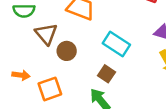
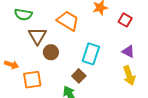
cyan rectangle: (116, 44) -> (91, 54), turned 65

